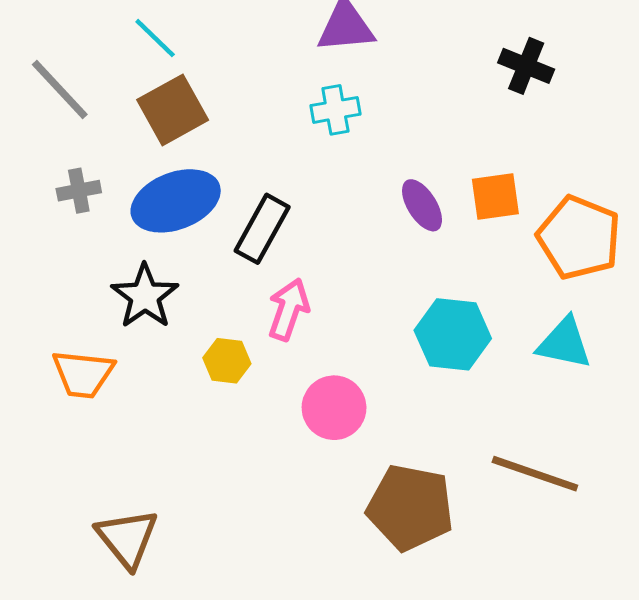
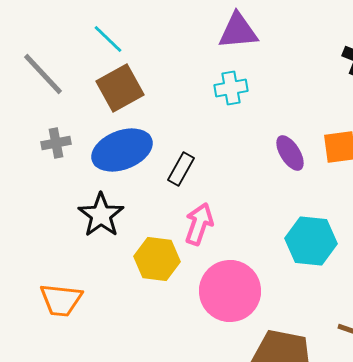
black rectangle: (262, 229) -> (181, 169), size x0.7
yellow hexagon: (227, 361) -> (157, 259), size x1.4
orange trapezoid: (83, 374) -> (61, 300), moved
pink circle: (334, 408) -> (230, 291), size x1.4

